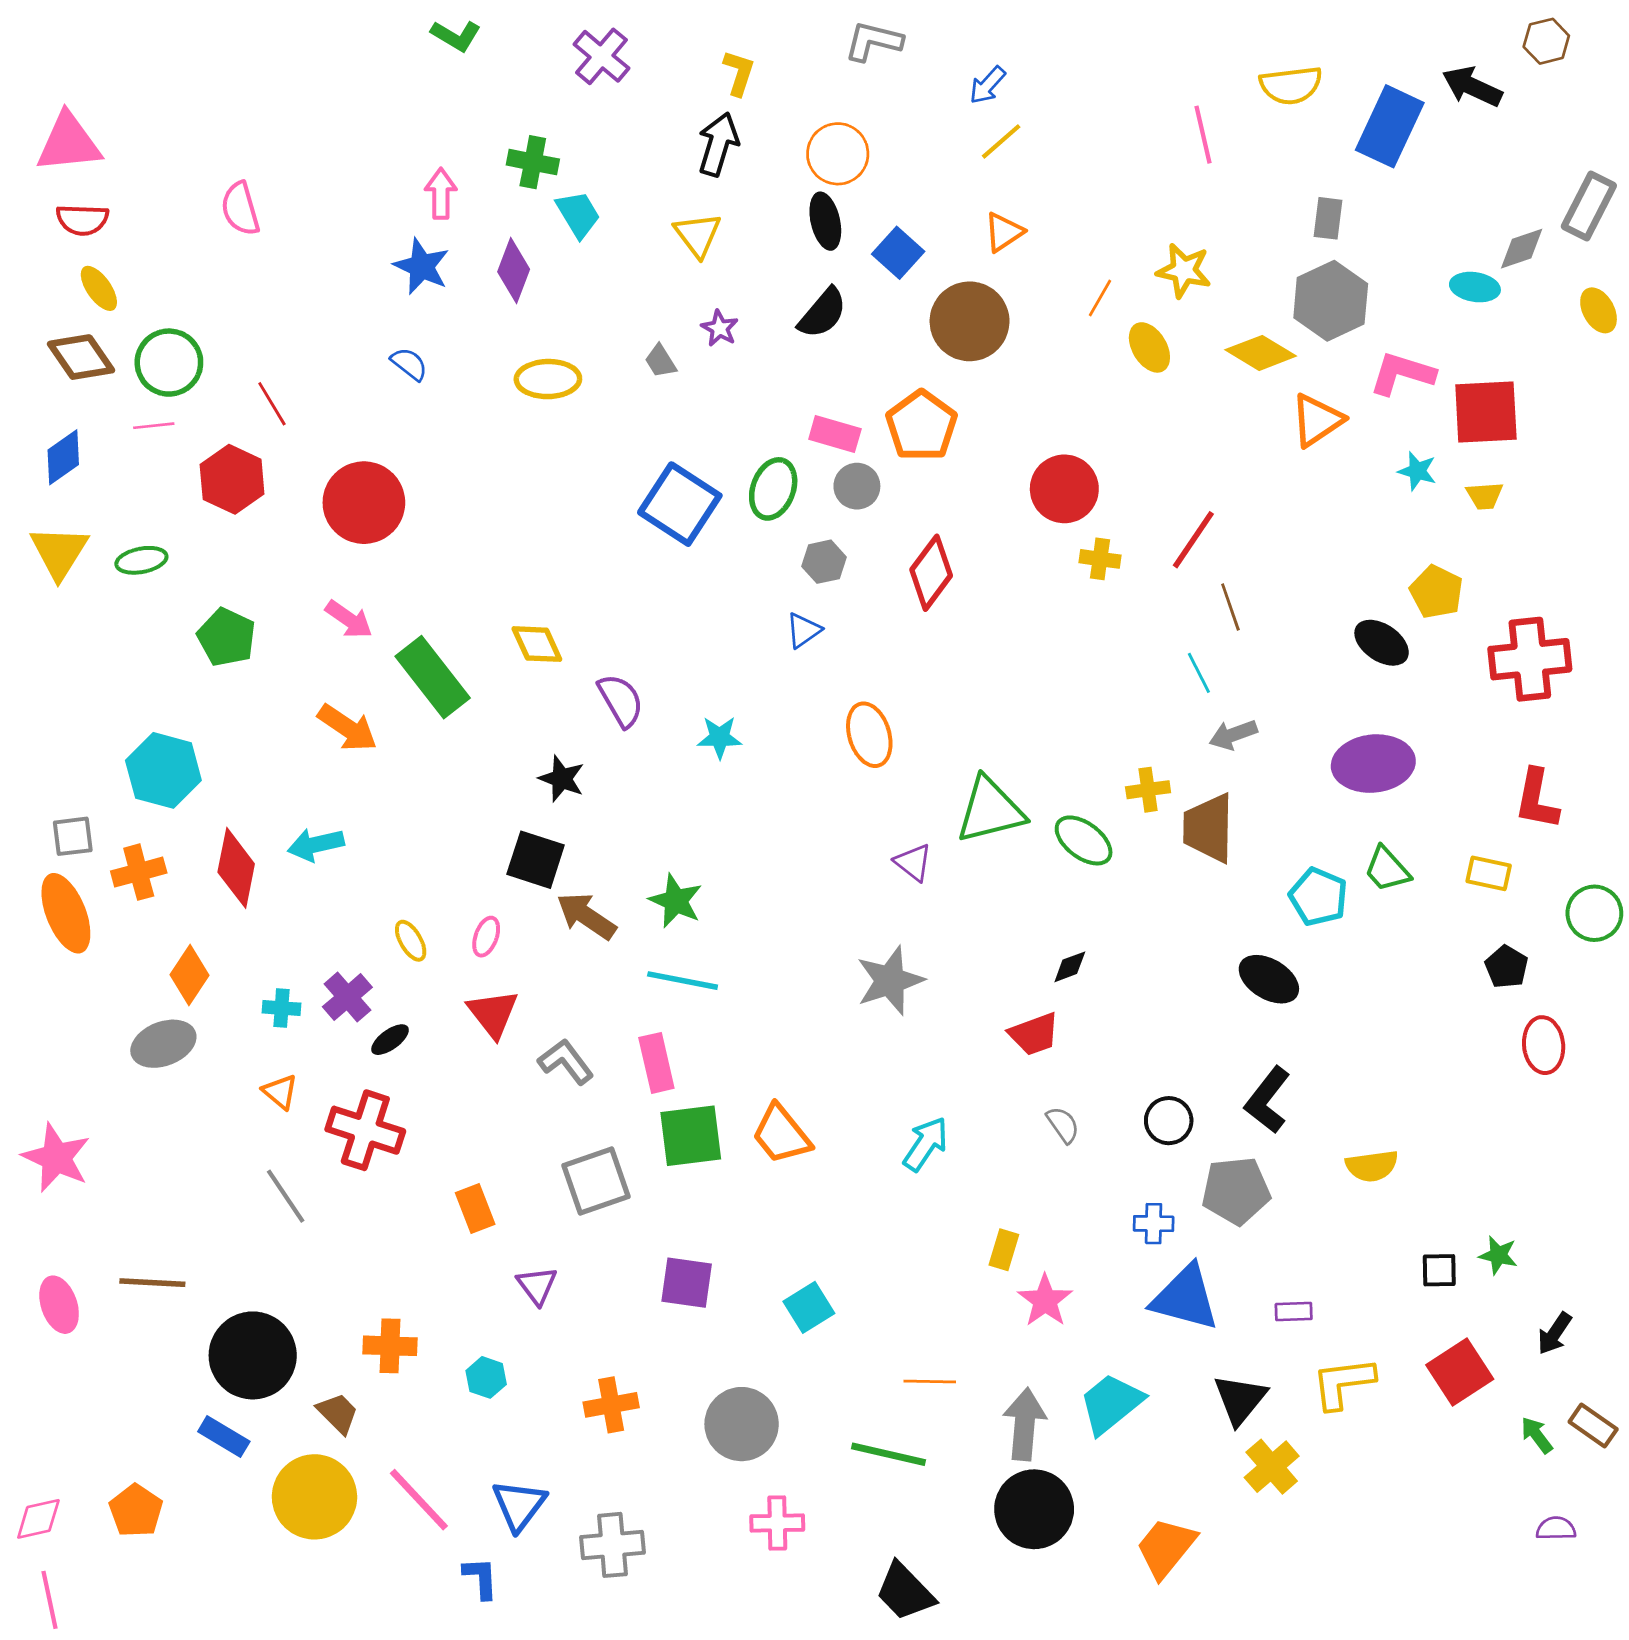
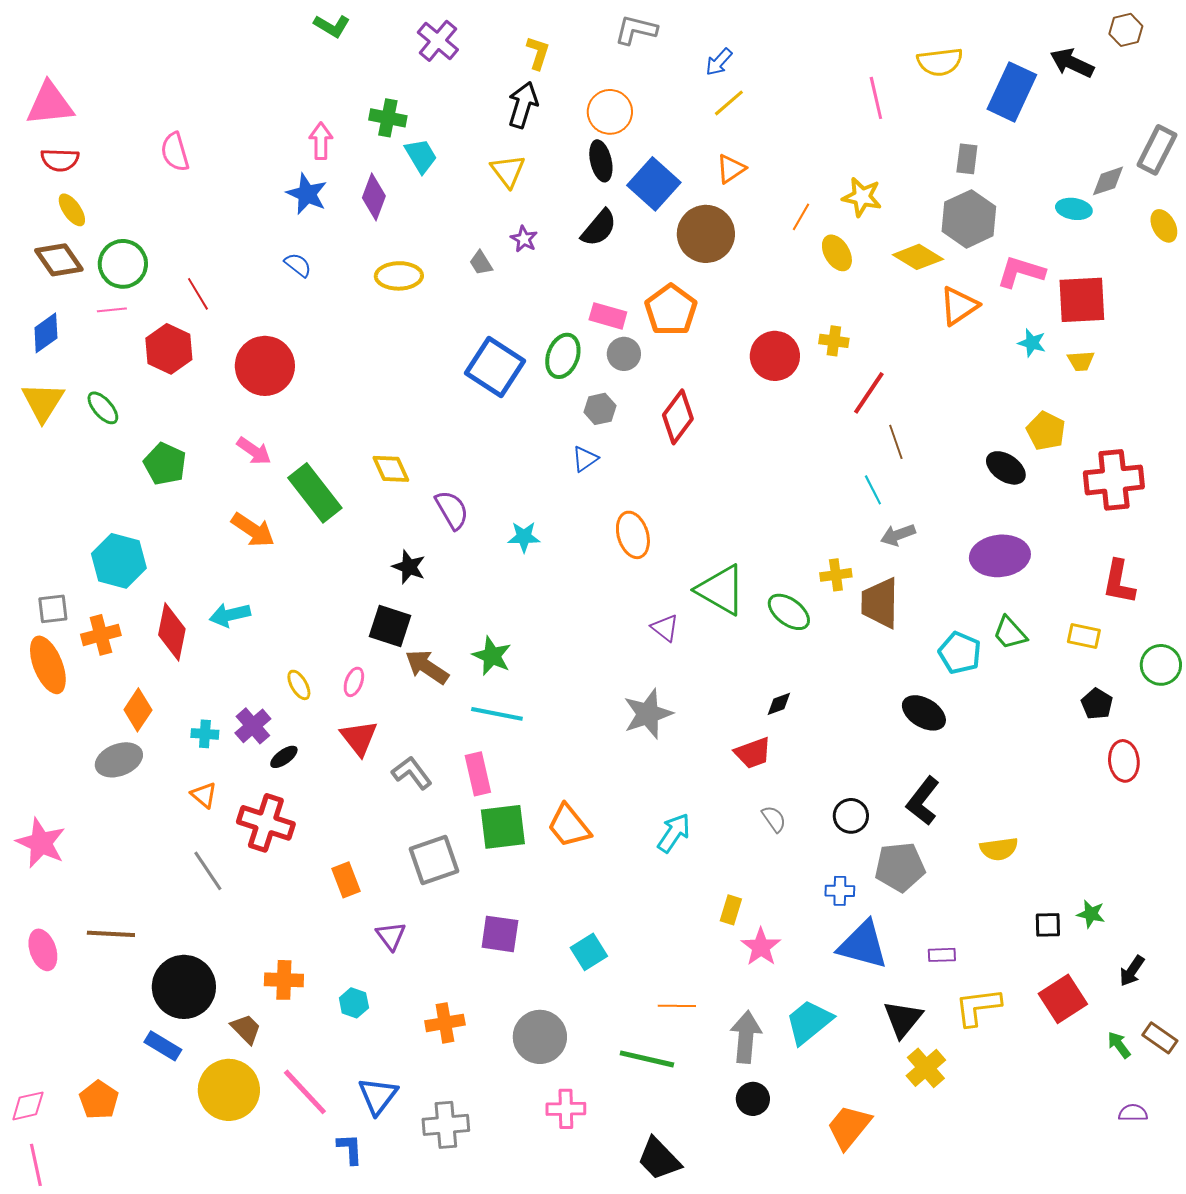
blue square: (898, 253) -> (654, 184), size x1.4
yellow cross: (1100, 559) -> (834, 341), moved
green ellipse: (141, 560) -> (103, 408), turned 60
green triangle: (990, 810) -> (721, 590), turned 44
black circle: (1034, 1509) -> (753, 1099), size x0.6

